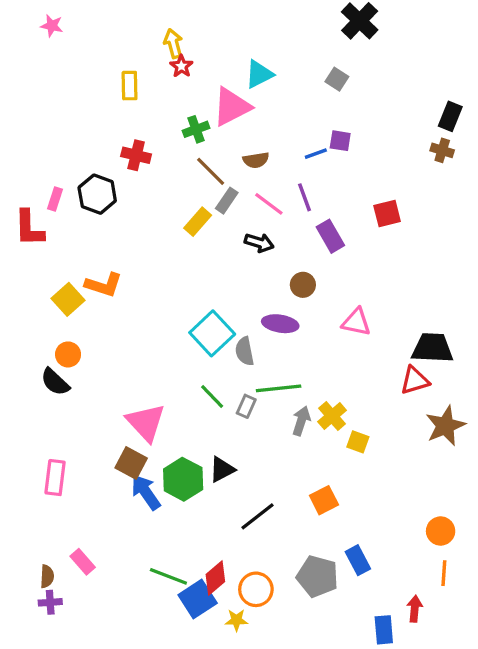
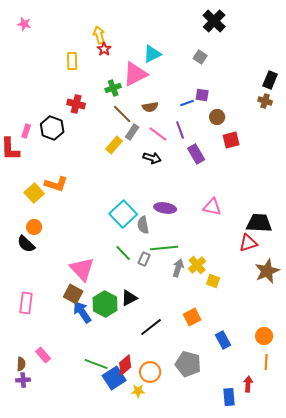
brown circle: (303, 285) -> (217, 117), moved
blue rectangle: (358, 560) -> (223, 340), moved

